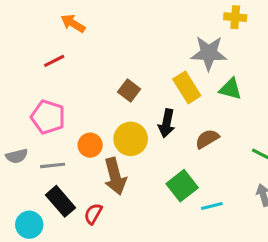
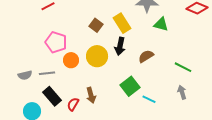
yellow rectangle: (187, 87) -> (122, 23), moved
pink pentagon: (48, 117) -> (56, 42), moved
gray semicircle: (17, 156) -> (25, 75), moved
brown arrow: (115, 176) -> (91, 95), moved, size x0.7
cyan line: (212, 206) -> (149, 99), turned 40

